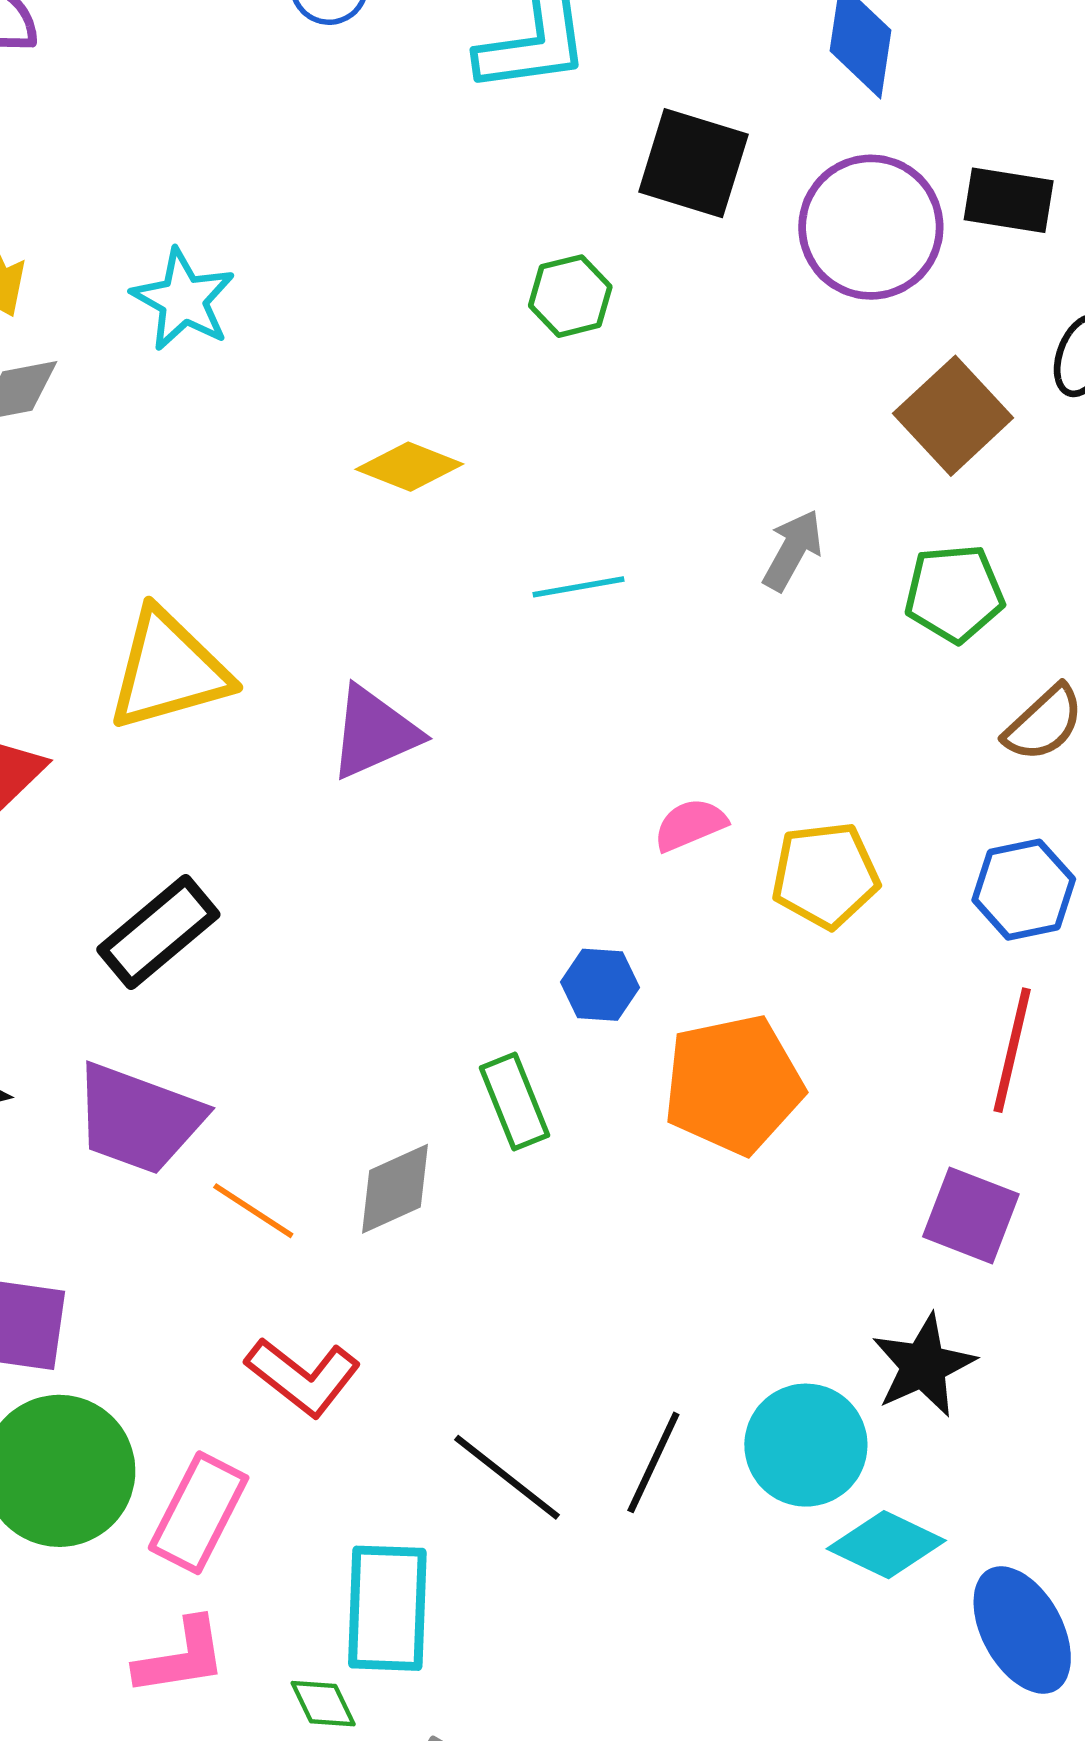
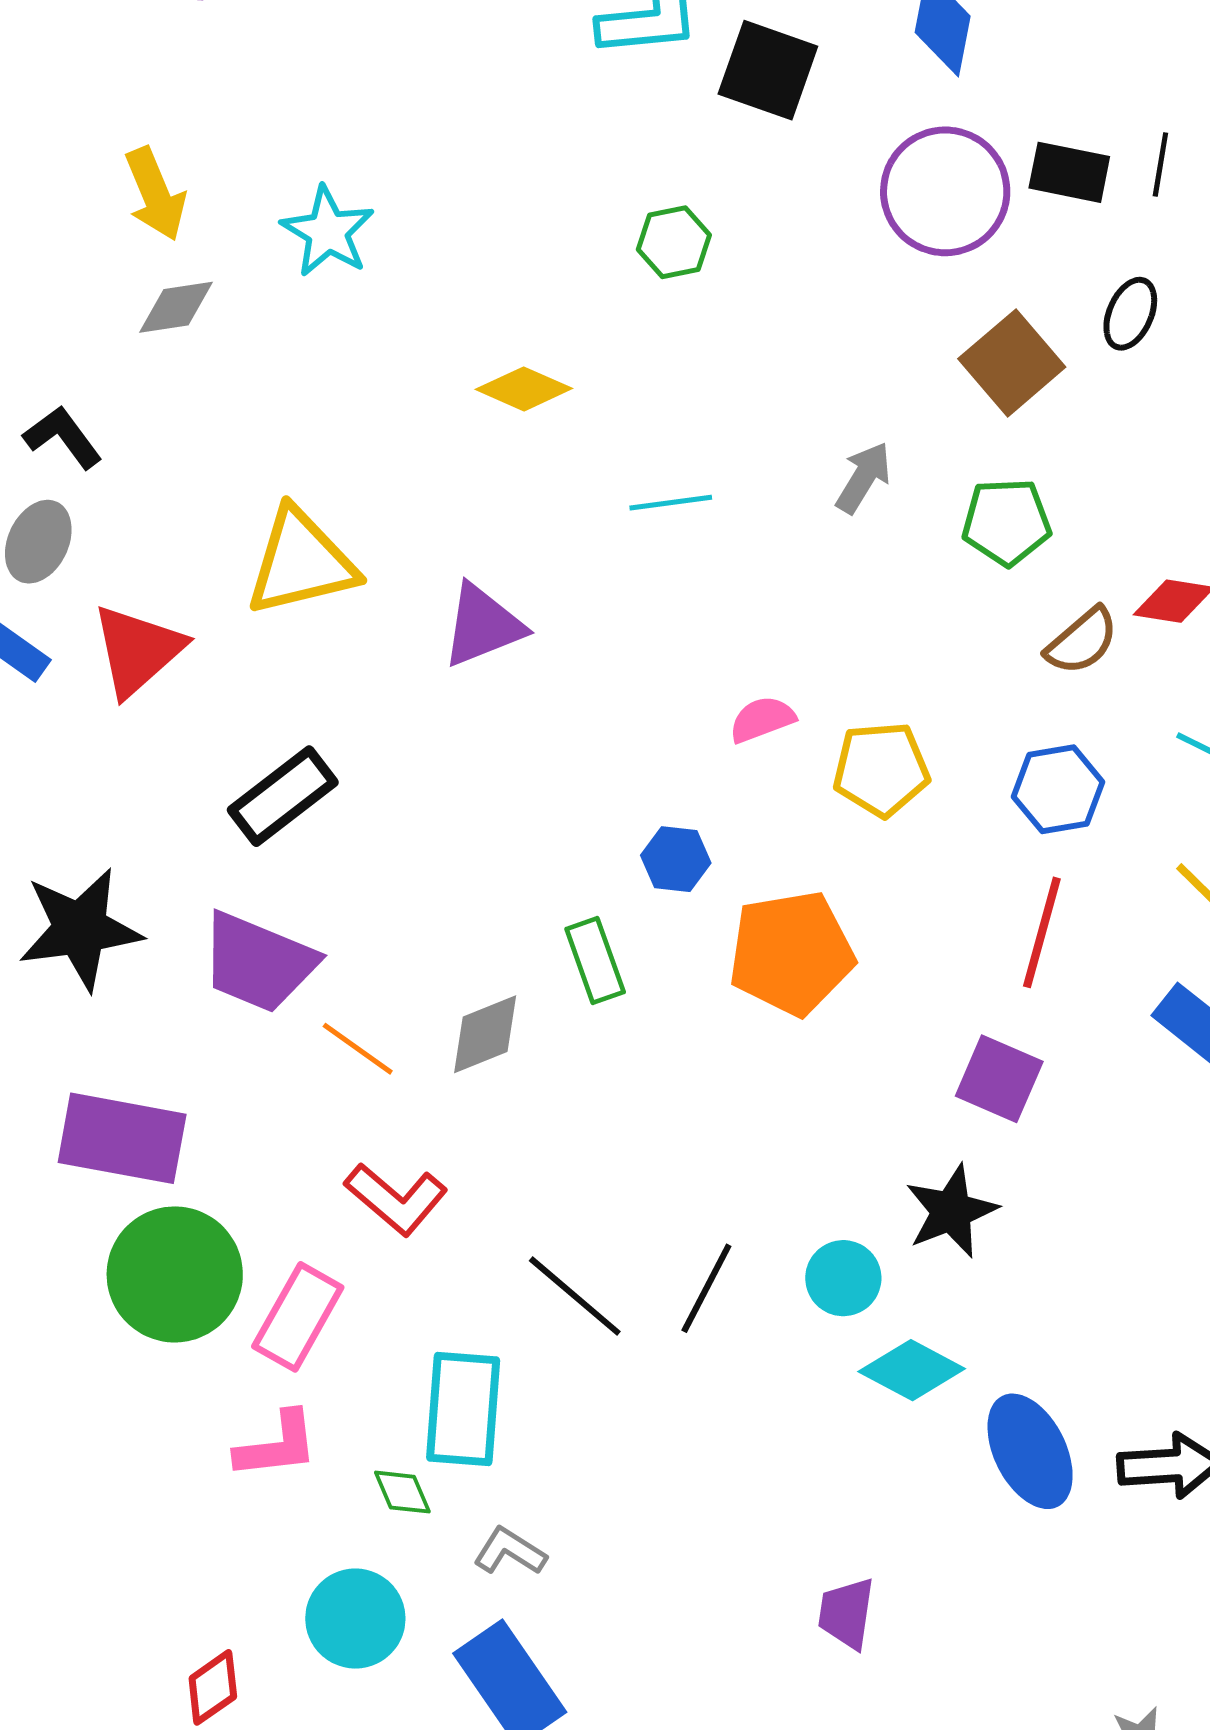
black square: (693, 163) -> (768, 70), moved
cyan circle: (806, 1445) -> (843, 1278), size x0.7

